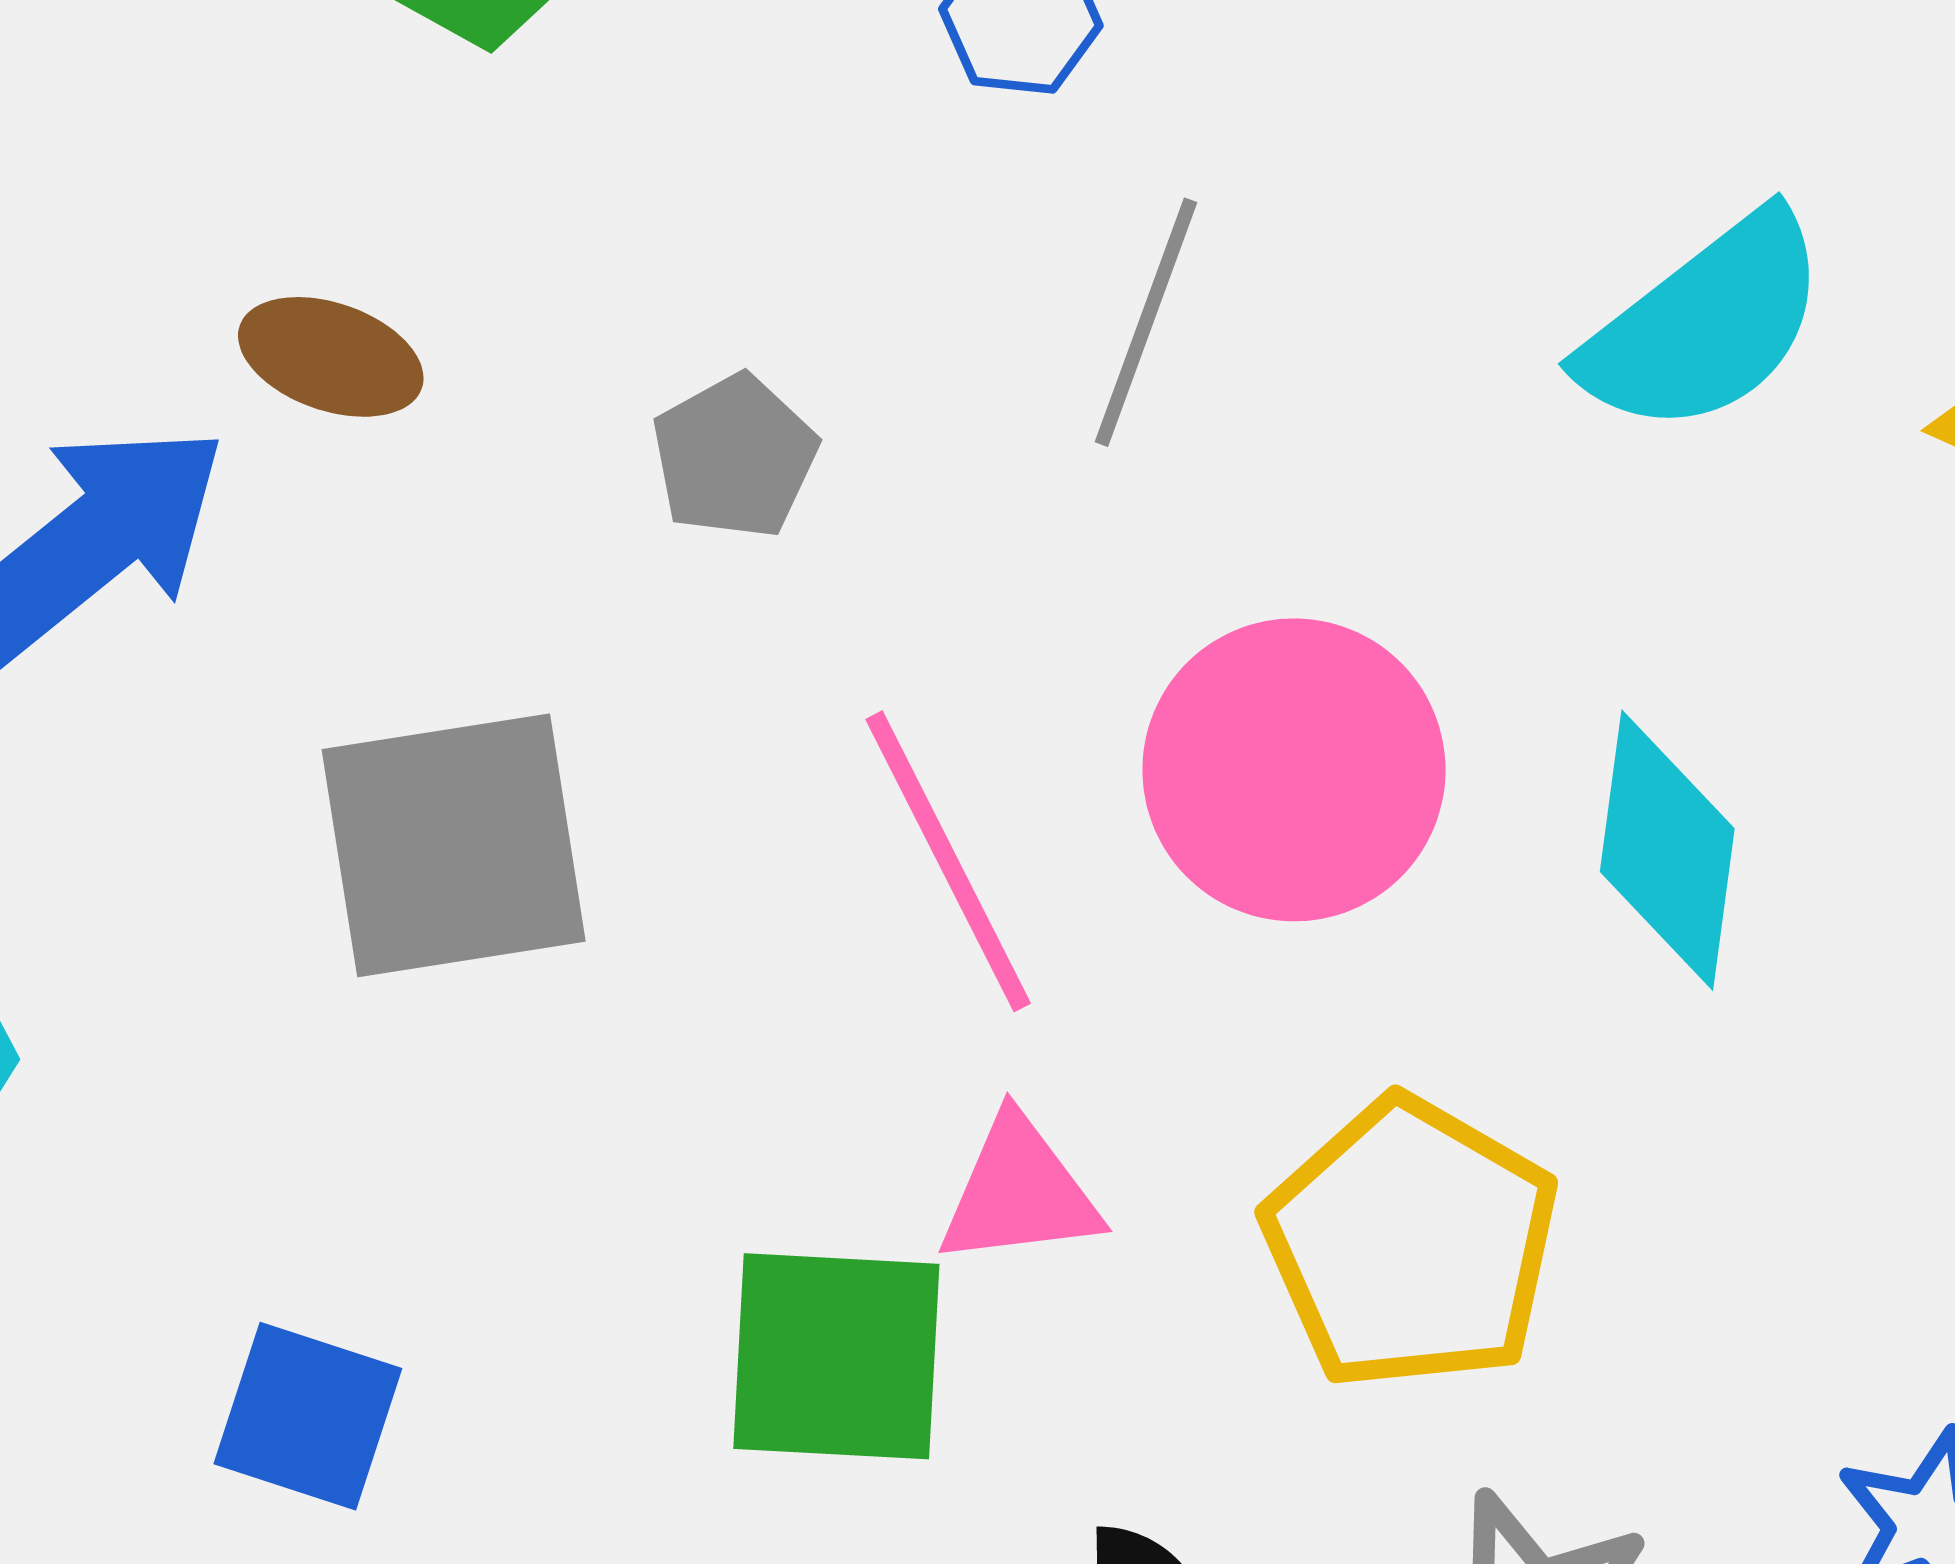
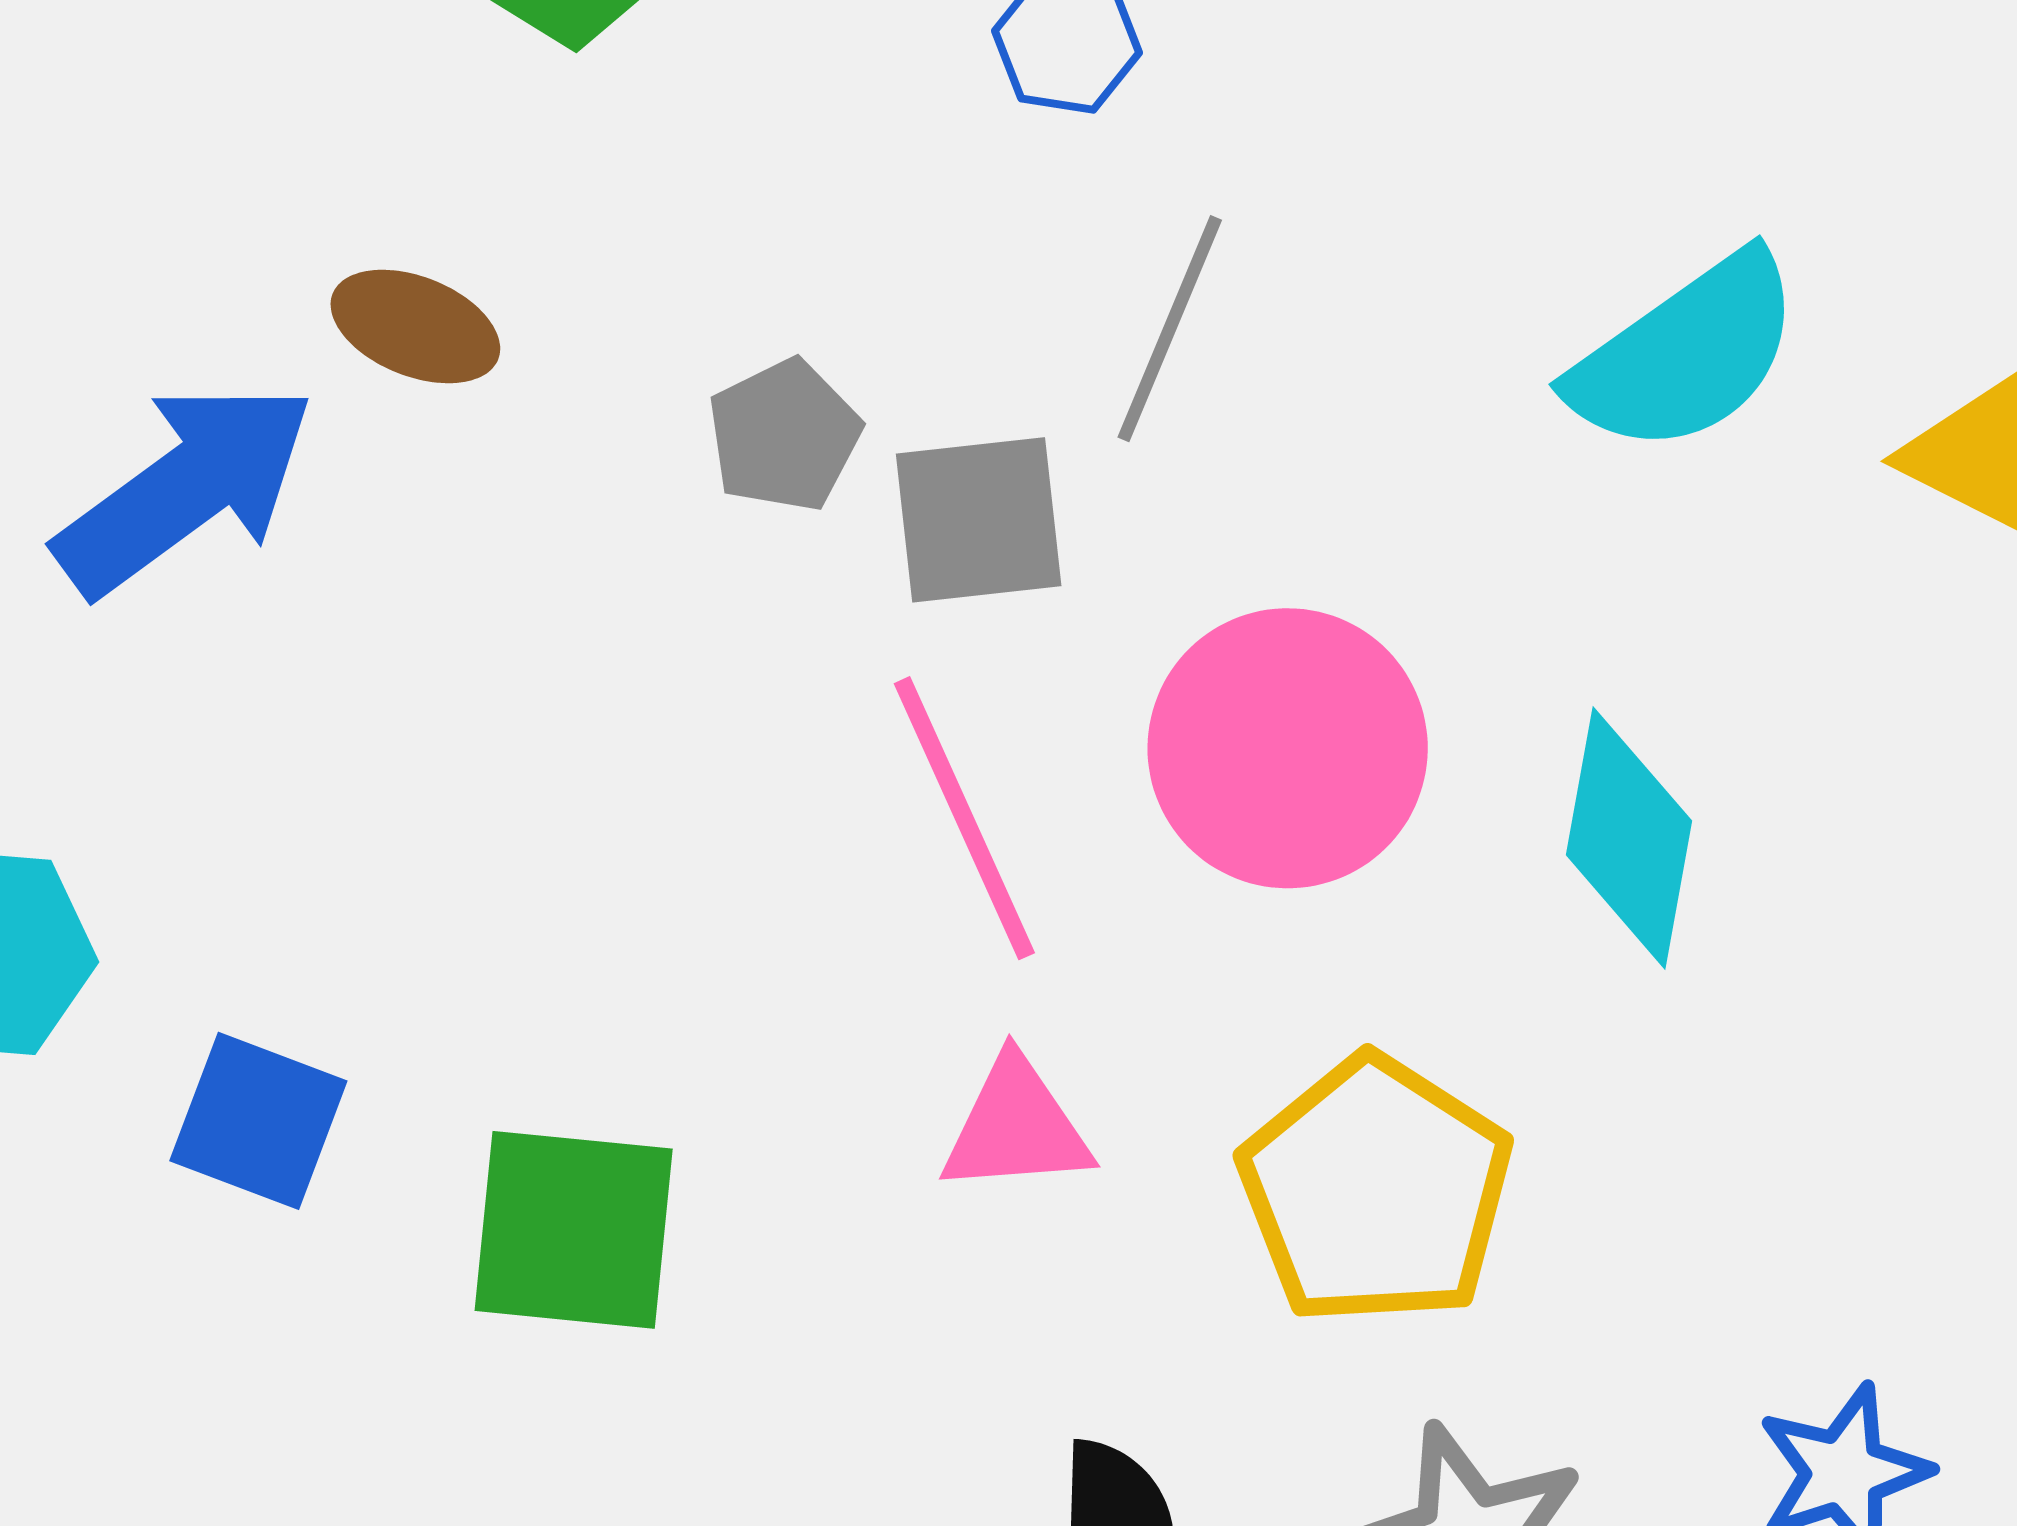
gray square: (454, 845) -> (979, 520), moved, size x0.7
green square: (836, 1356) -> (574, 1230), moved
blue square: (308, 1416) -> (258, 1121), moved

